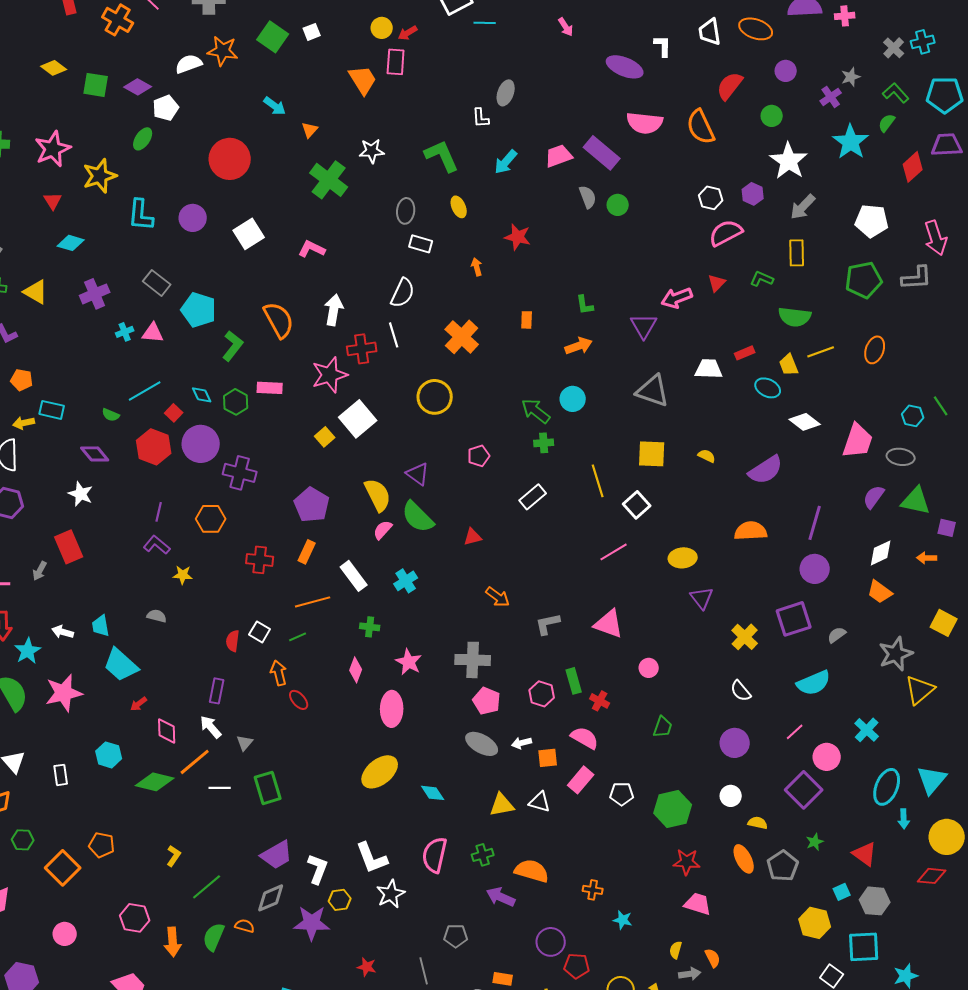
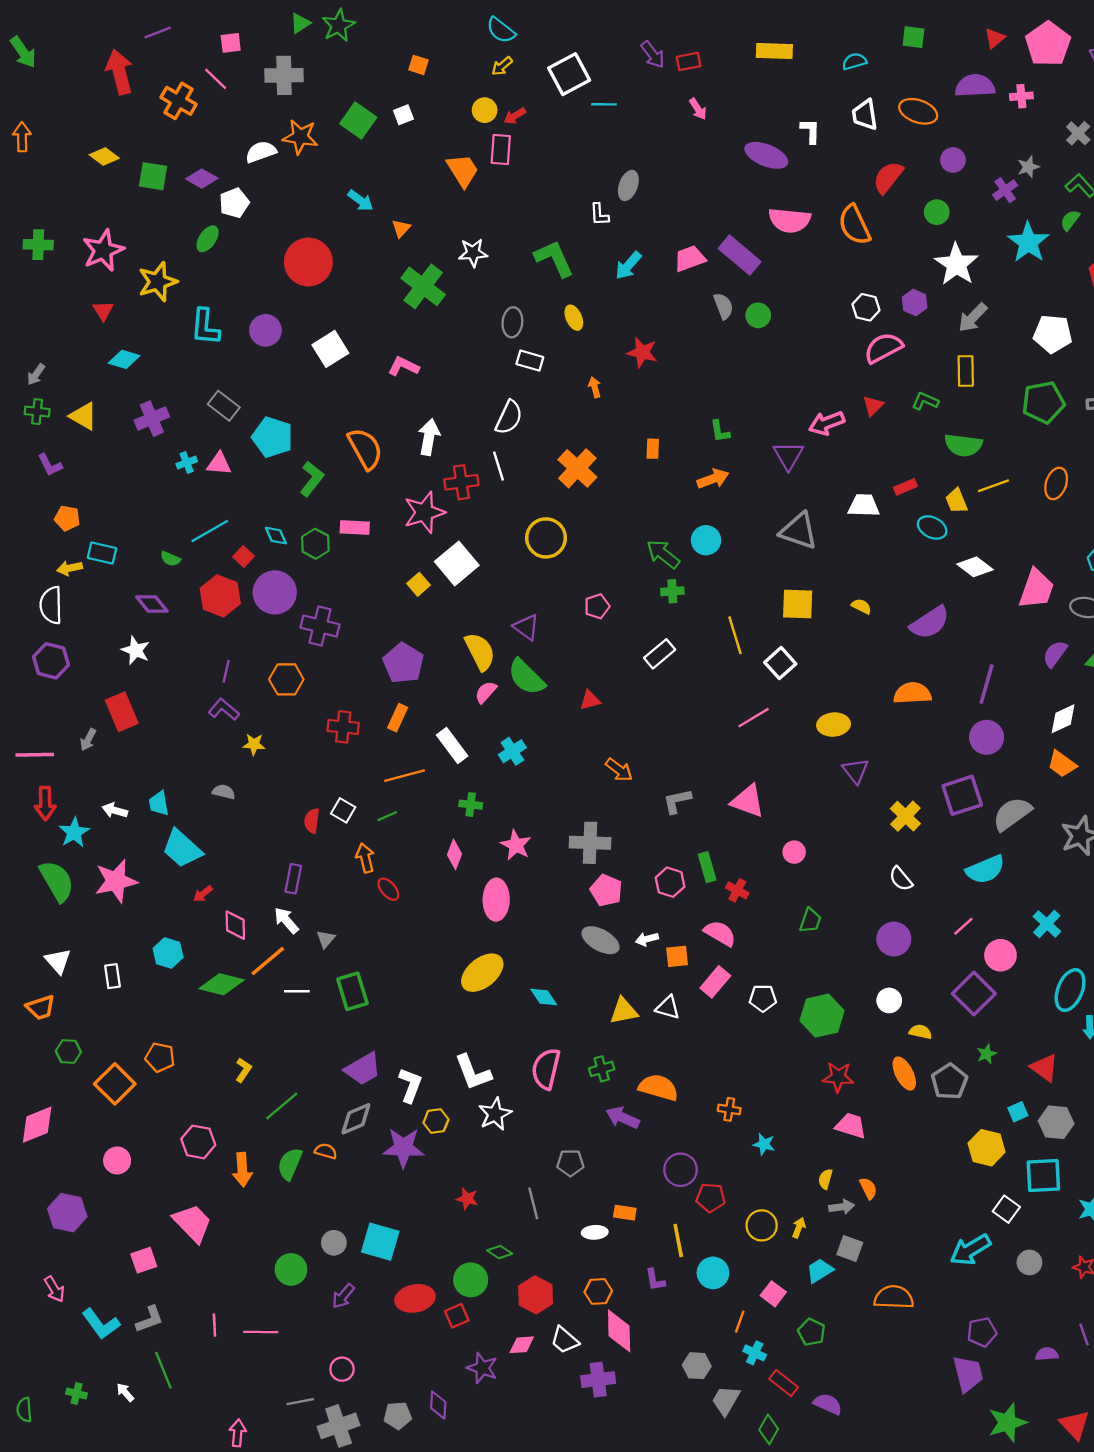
gray semicircle: (837, 635) -> (1012, 814), size x1.8

